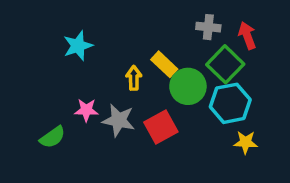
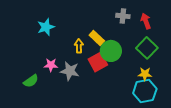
green square: (225, 64) -> (147, 48), moved
cyan hexagon: (230, 103) -> (145, 91), moved
red square: (161, 127) -> (98, 62), moved
yellow star: (246, 142) -> (145, 74), moved

